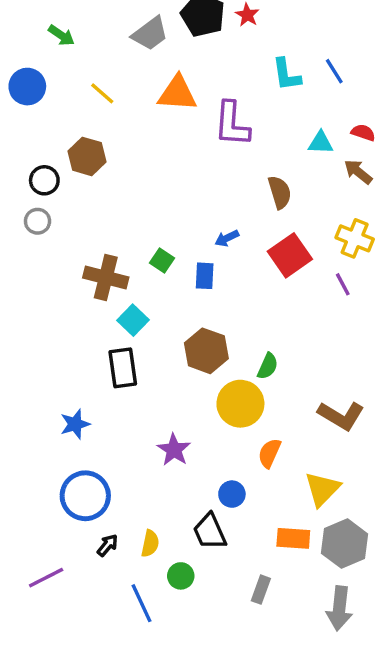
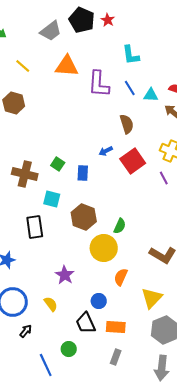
blue line: (334, 71) -> (130, 88), moved
blue arrow: (227, 238) -> (106, 151), moved
cyan square: (133, 320) -> (52, 199), moved, turned -30
orange rectangle: (293, 538) -> (116, 327), moved
yellow semicircle: (150, 544) -> (51, 304), moved, turned -49

